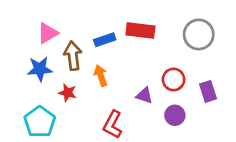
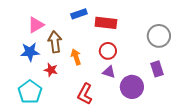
gray circle: (199, 34) -> (159, 36), moved
blue rectangle: (105, 40) -> (79, 14), moved
red circle: (174, 79) -> (108, 51), moved
purple circle: (175, 115) -> (132, 87), size x1.5

